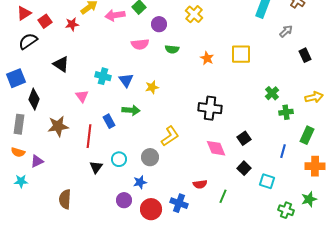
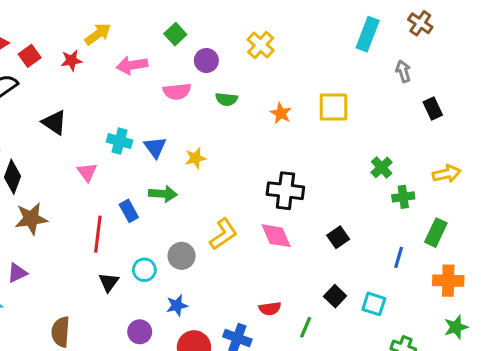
pink arrow: (115, 15) -> (132, 65), moved
gray arrow: (286, 31) -> (403, 71), turned -64
brown star: (58, 126) -> (31, 219), moved
pink diamond: (216, 148) -> (276, 236), moved
gray circle: (150, 157) -> (182, 256), moved
black square: (244, 168) -> (335, 296), moved
green star: (309, 199) -> (456, 327), moved
purple circle: (124, 200) -> (140, 332), moved

